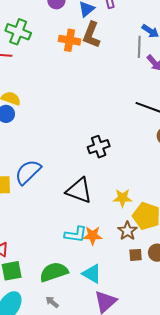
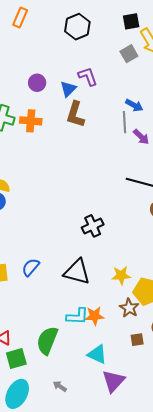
orange cross: (70, 40) -> (31, 121), moved
blue semicircle: (28, 172) -> (31, 267), moved, size x0.7
brown square: (136, 255) -> (137, 340), moved
green semicircle: (54, 272) -> (47, 340), moved, turned -44

